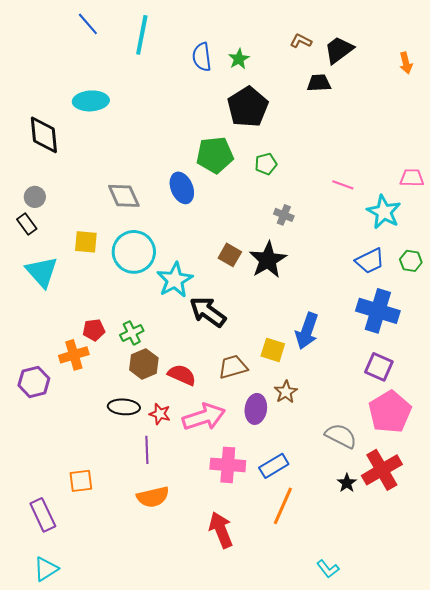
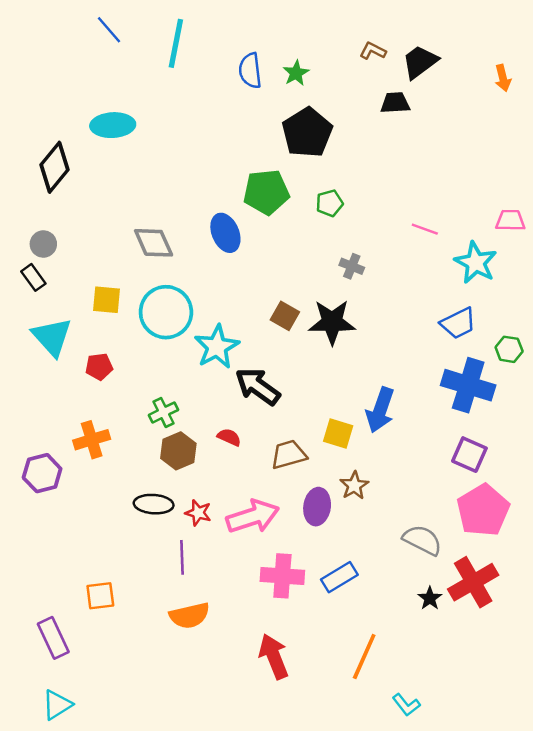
black diamond: (44, 135) -> (55, 167), turned 45
black star: (268, 260) -> (332, 322), turned 30
green hexagon: (411, 261) -> (509, 349), moved
red pentagon: (94, 330) -> (99, 367), moved
red semicircle: (182, 375) -> (229, 437), moved, size x0.7
orange line: (283, 506) -> (364, 656), moved

